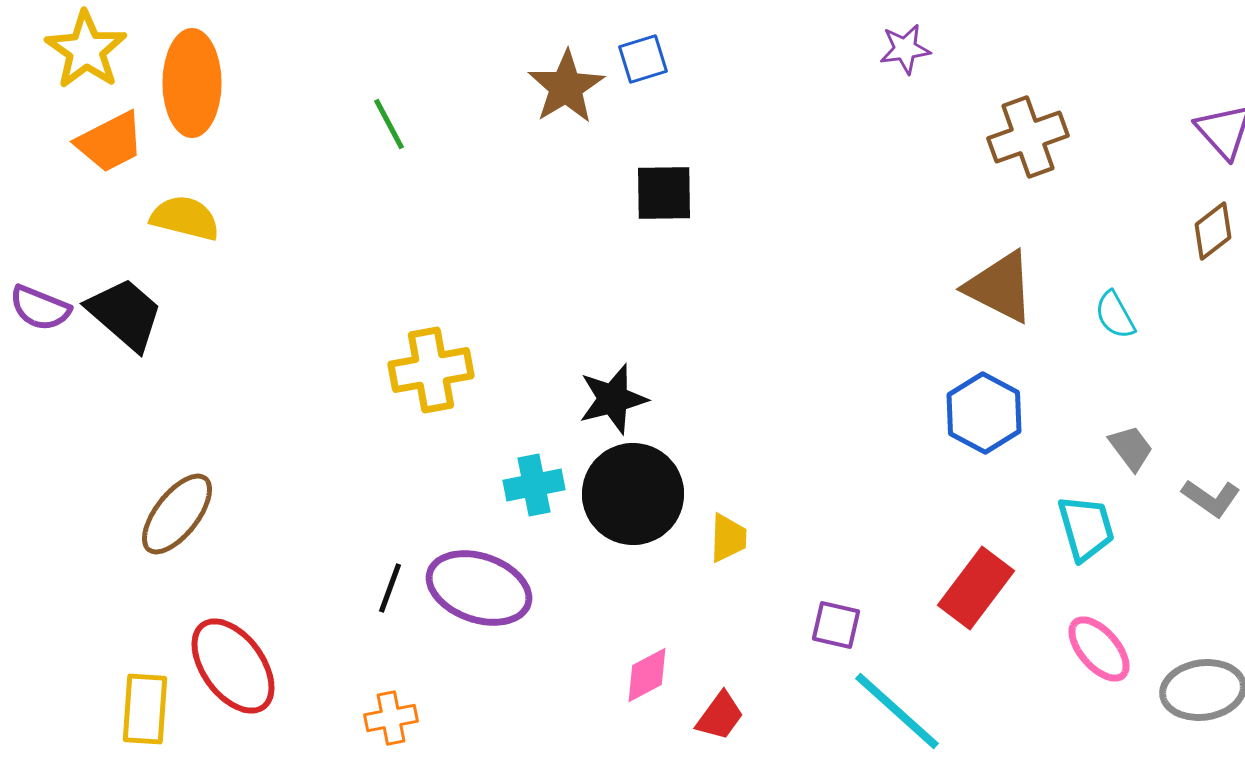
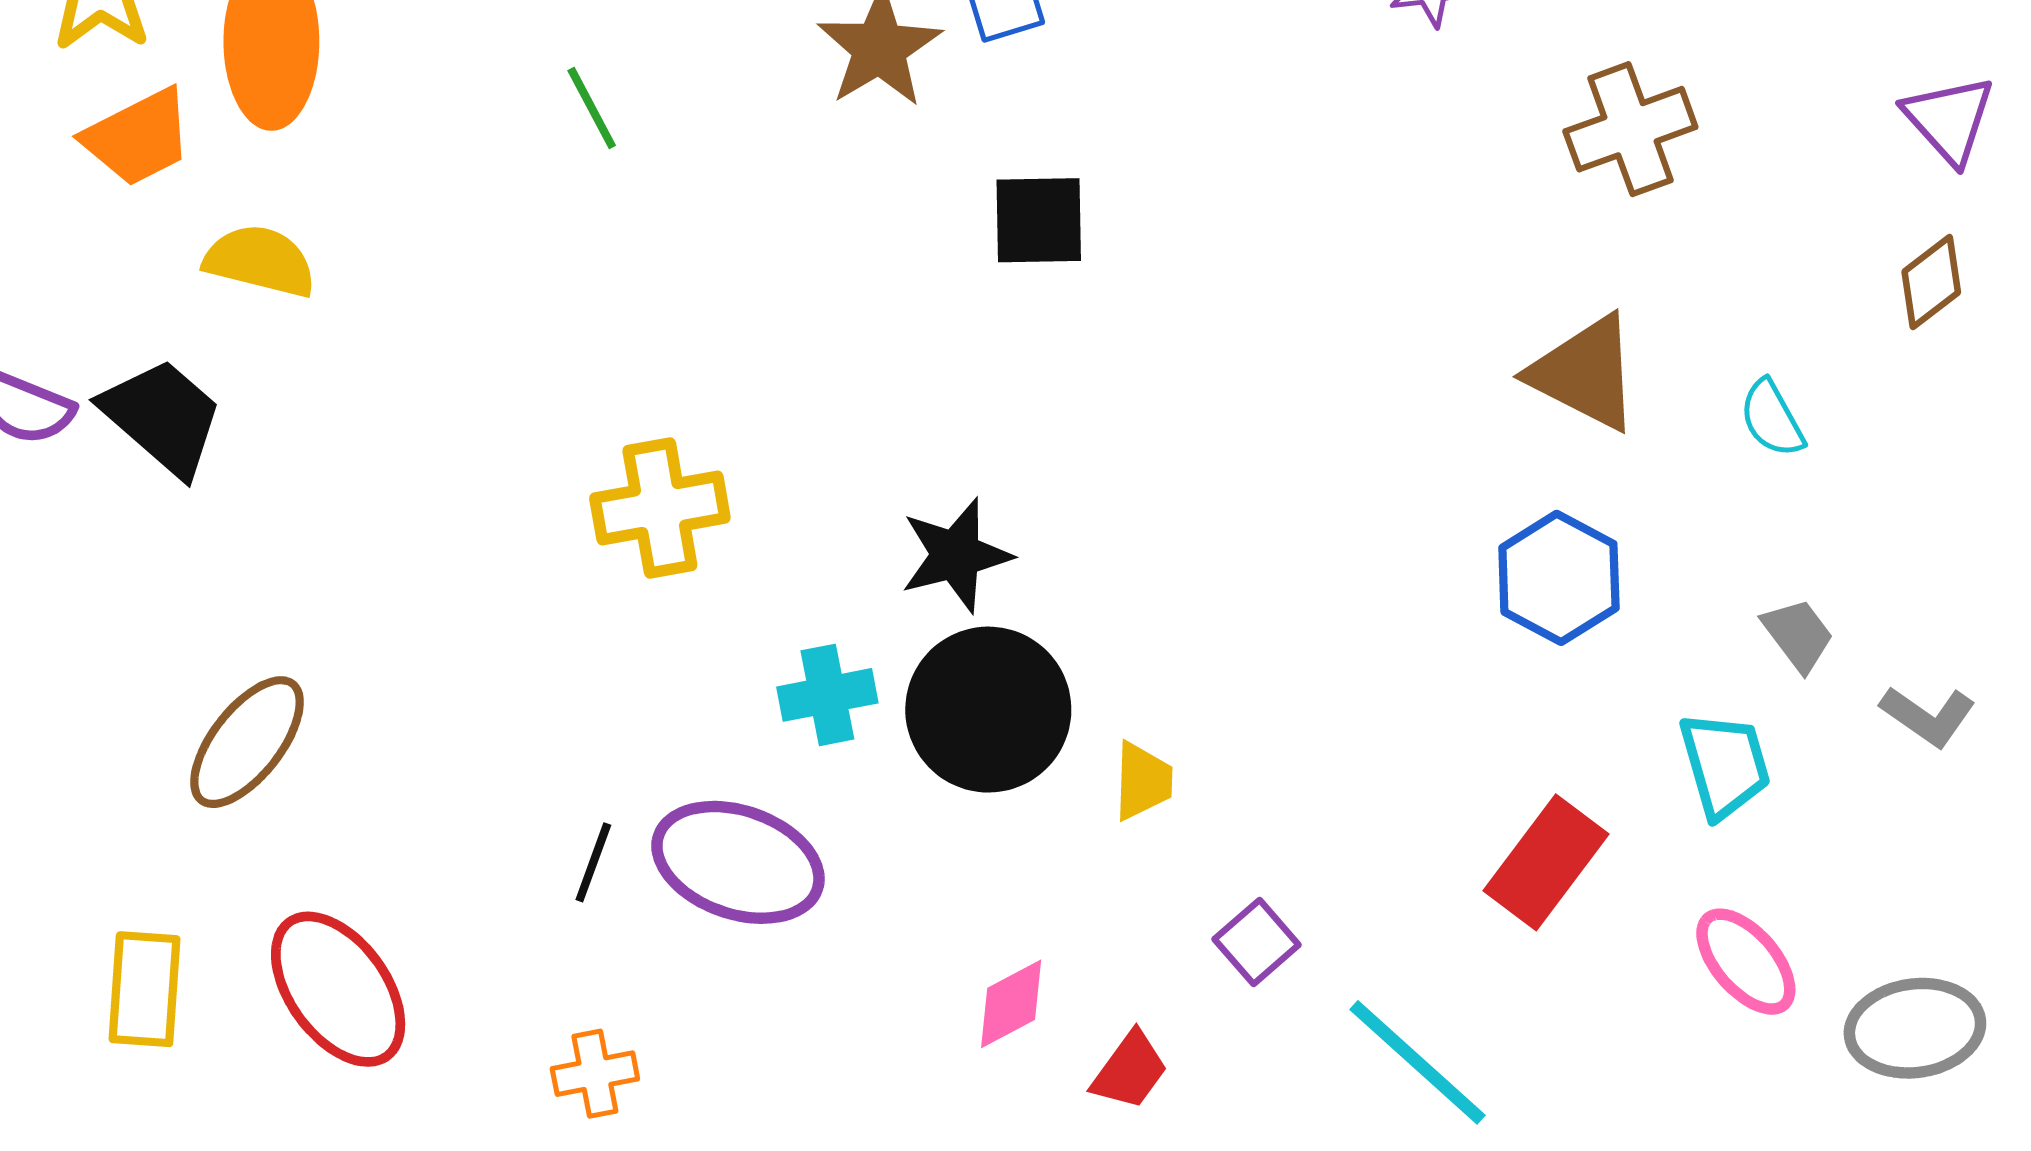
purple square: (836, 625) -> (1257, 942), moved, turned 36
yellow rectangle: (145, 709) -> (145, 989), moved

